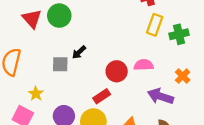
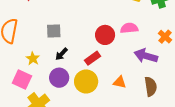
black arrow: (79, 52) -> (61, 54), moved

